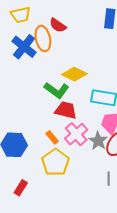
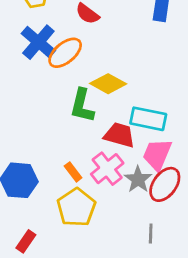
orange ellipse: (43, 38) -> (65, 53), moved, turned 60
green L-shape: (57, 90) -> (82, 106), turned 65
red trapezoid: (66, 110) -> (119, 135), moved

